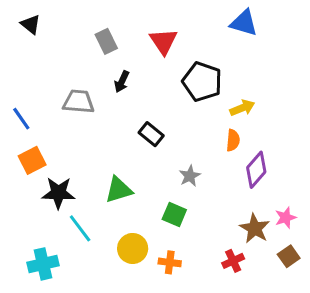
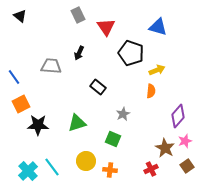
blue triangle: (244, 23) -> (158, 27), moved
gray rectangle: (106, 41) -> (78, 15), moved
purple diamond: (256, 170) -> (178, 116), moved
cyan line: (80, 228) -> (52, 167), moved
cyan cross: (43, 264) -> (28, 171), turned -30

